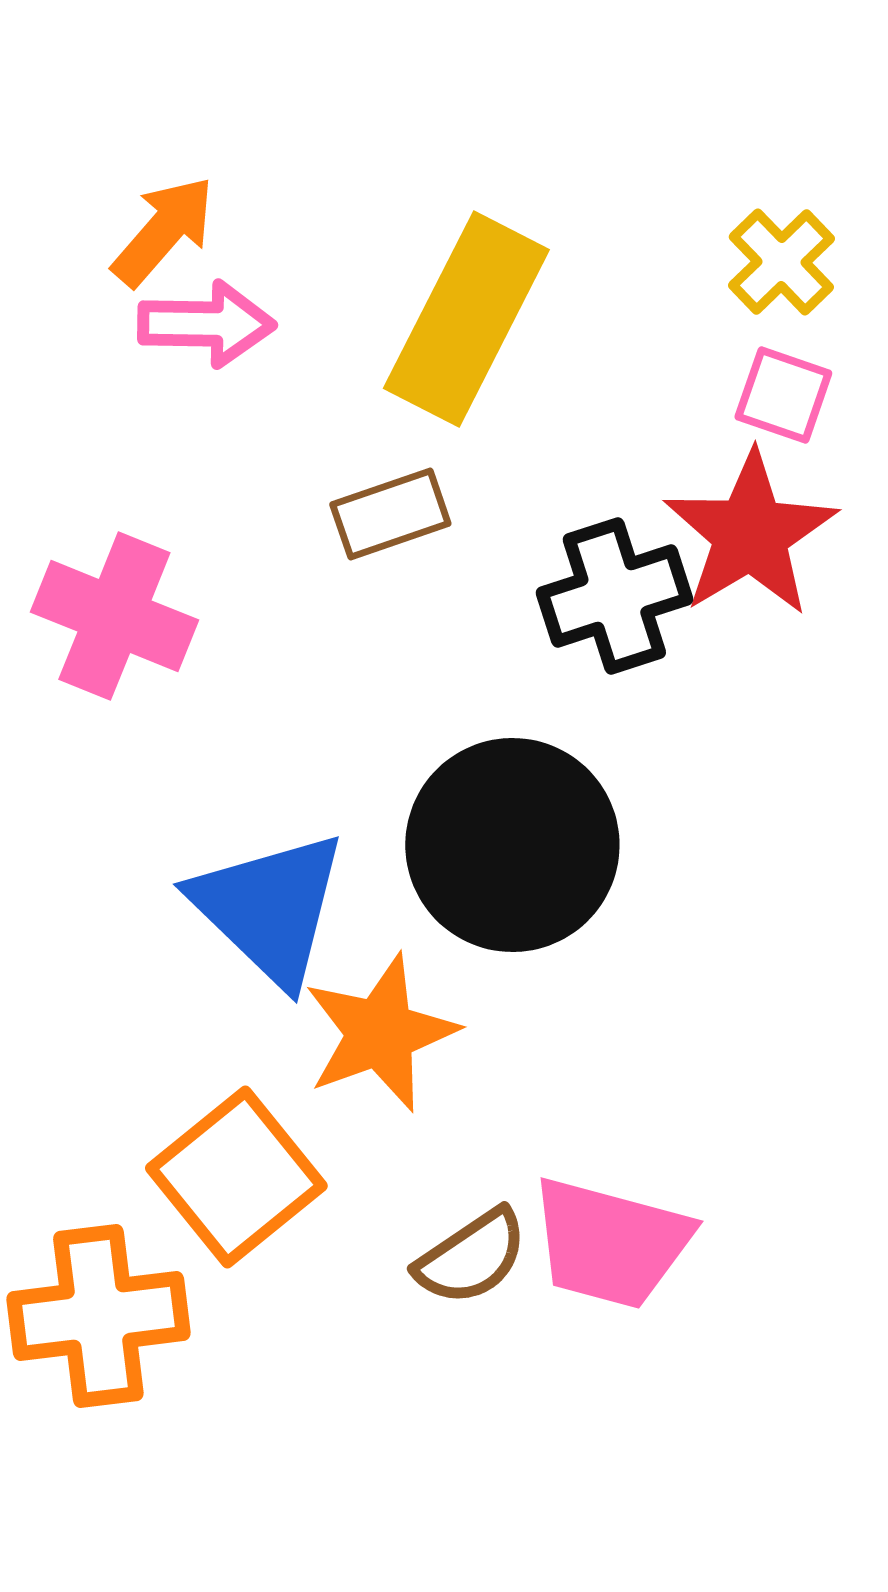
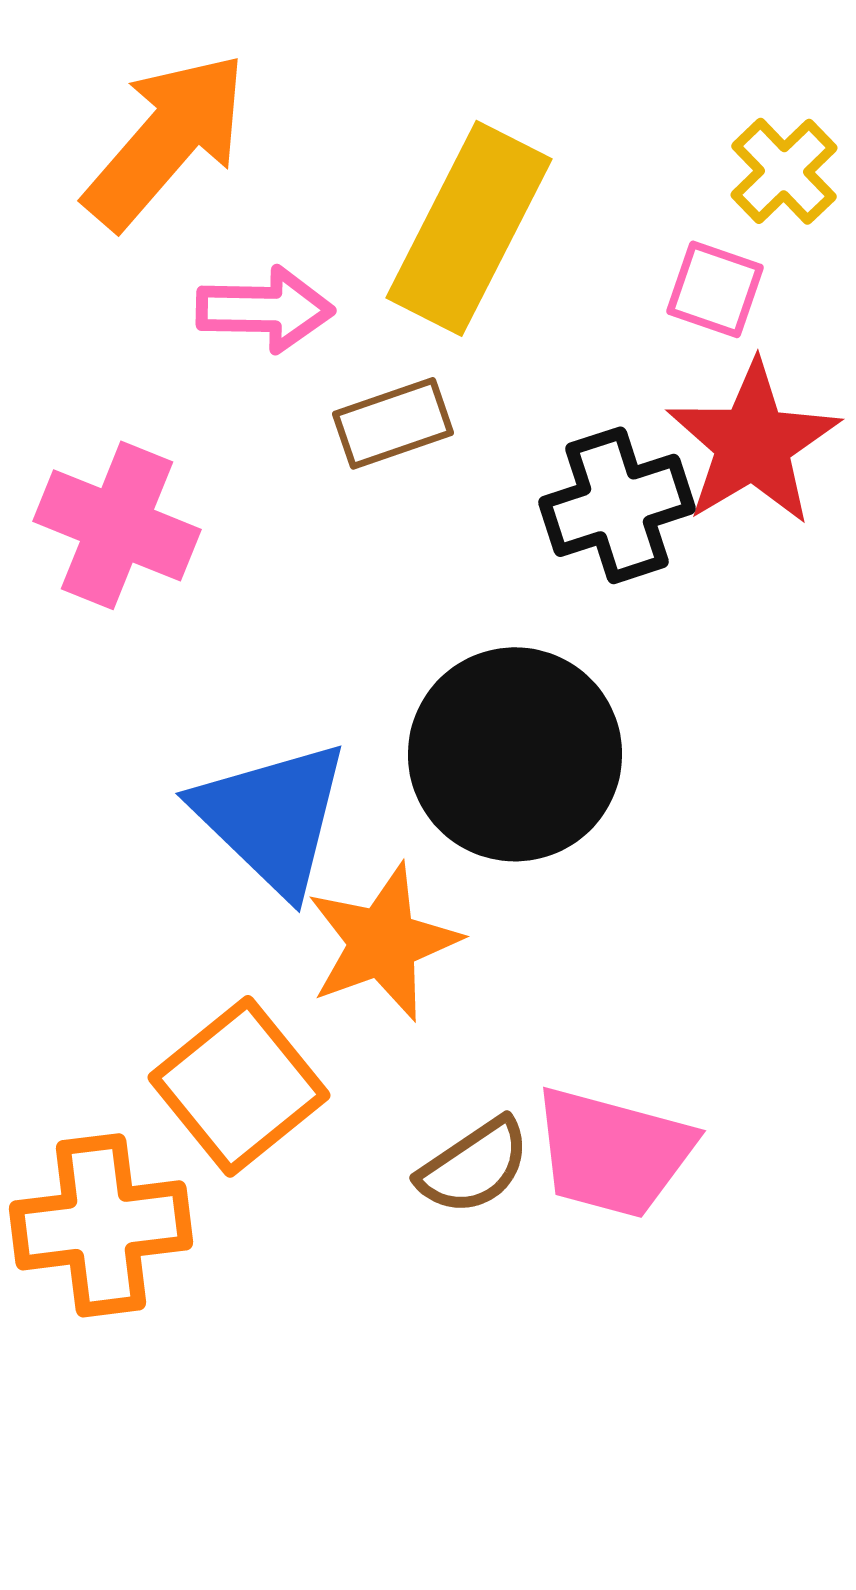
orange arrow: (163, 231) -> (166, 140), size x1.6
pink arrow: (206, 324) -> (265, 309), moved
pink square: (783, 395) -> (715, 289), moved

